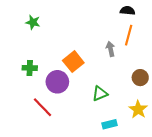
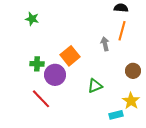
green cross: (30, 68) -> (37, 64), moved
cyan rectangle: (109, 124) -> (116, 115), moved

